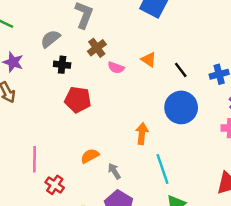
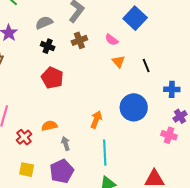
pink semicircle: (116, 68) -> (112, 40), moved
black line: (181, 70) -> (146, 65), moved
red cross: (55, 185) -> (24, 137), moved

